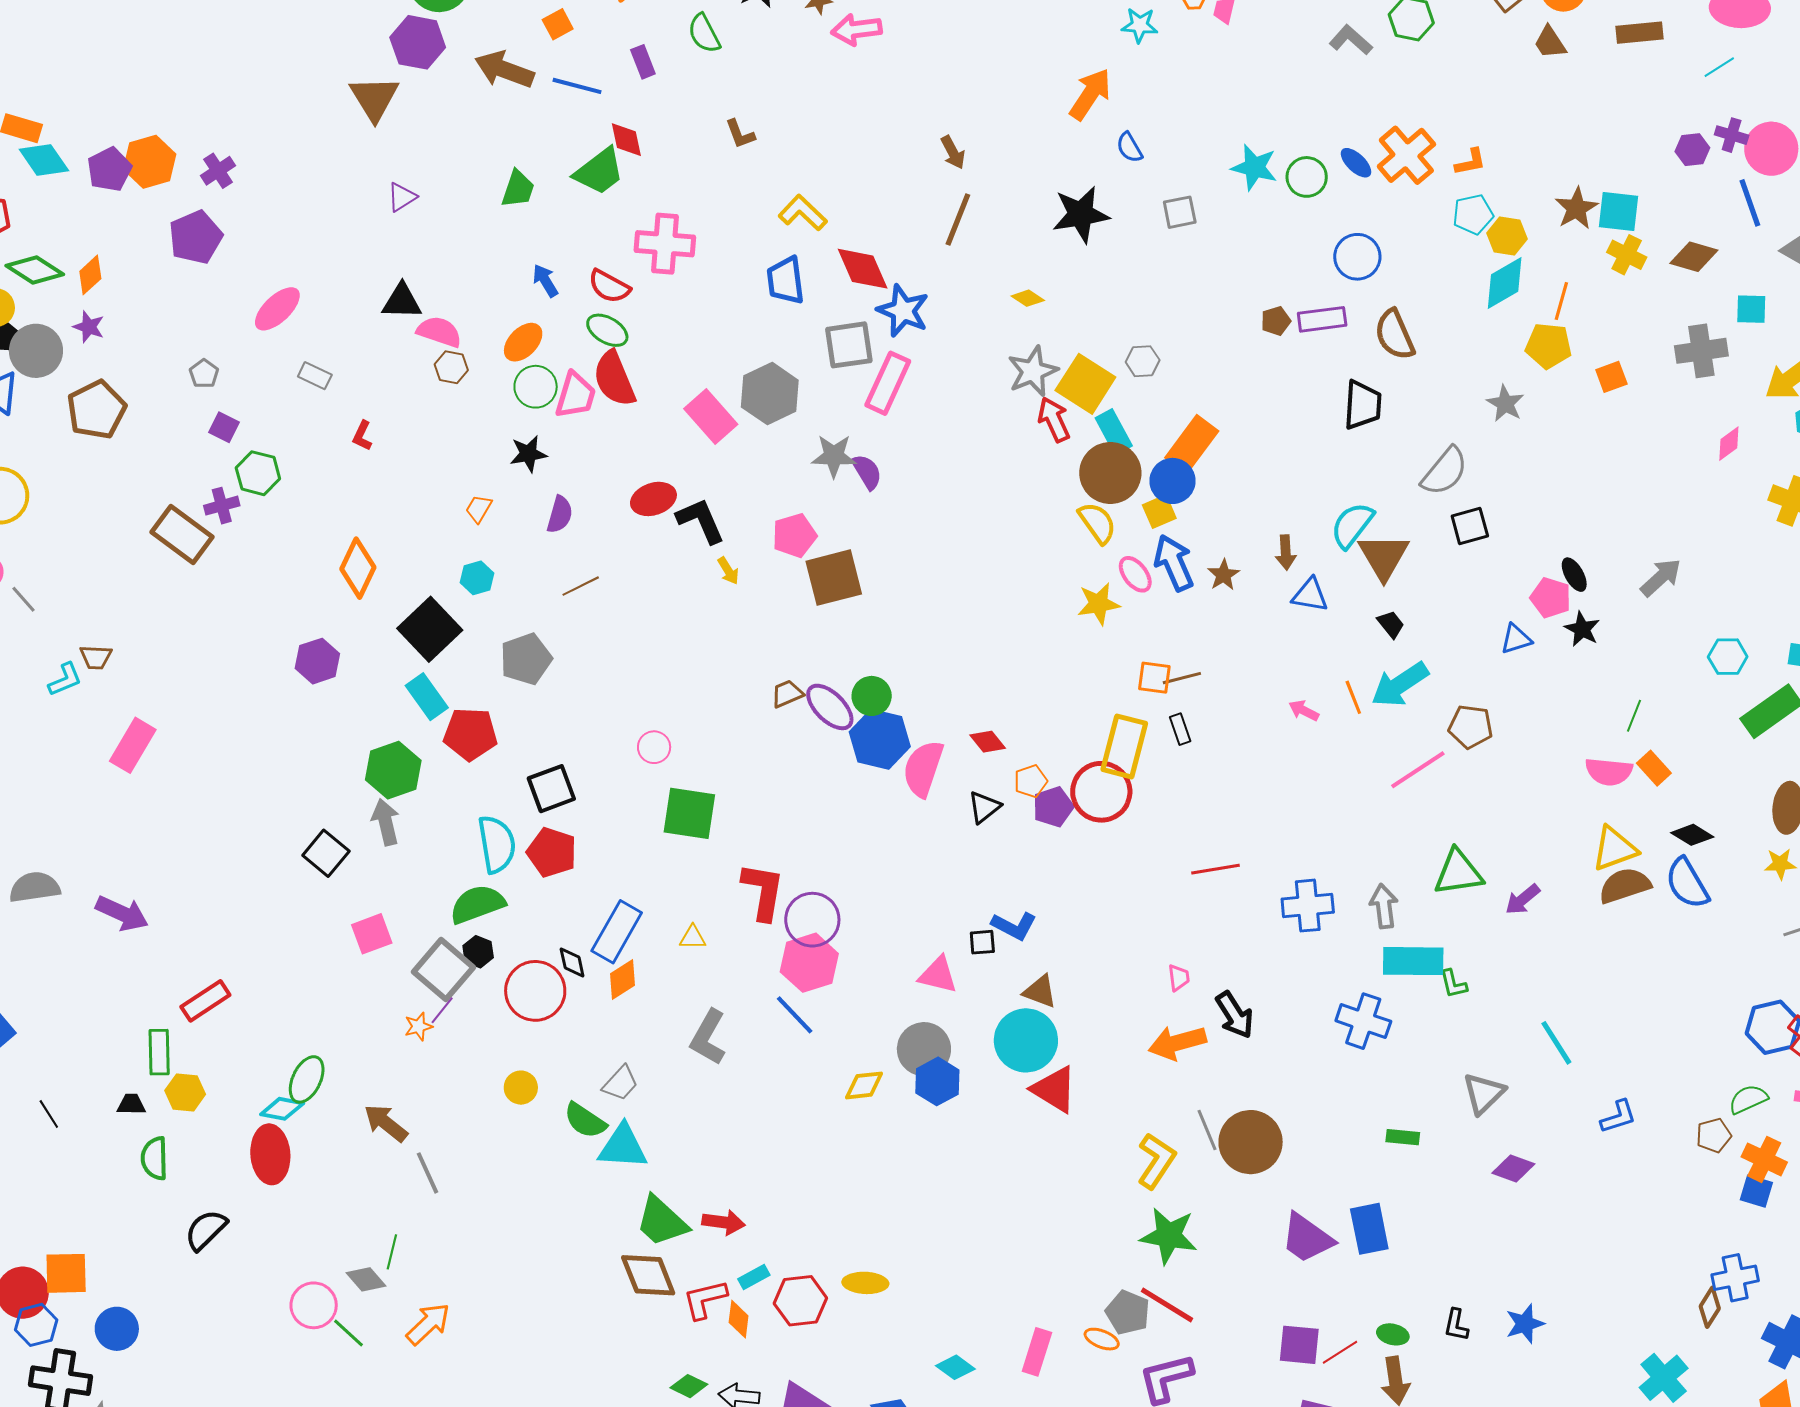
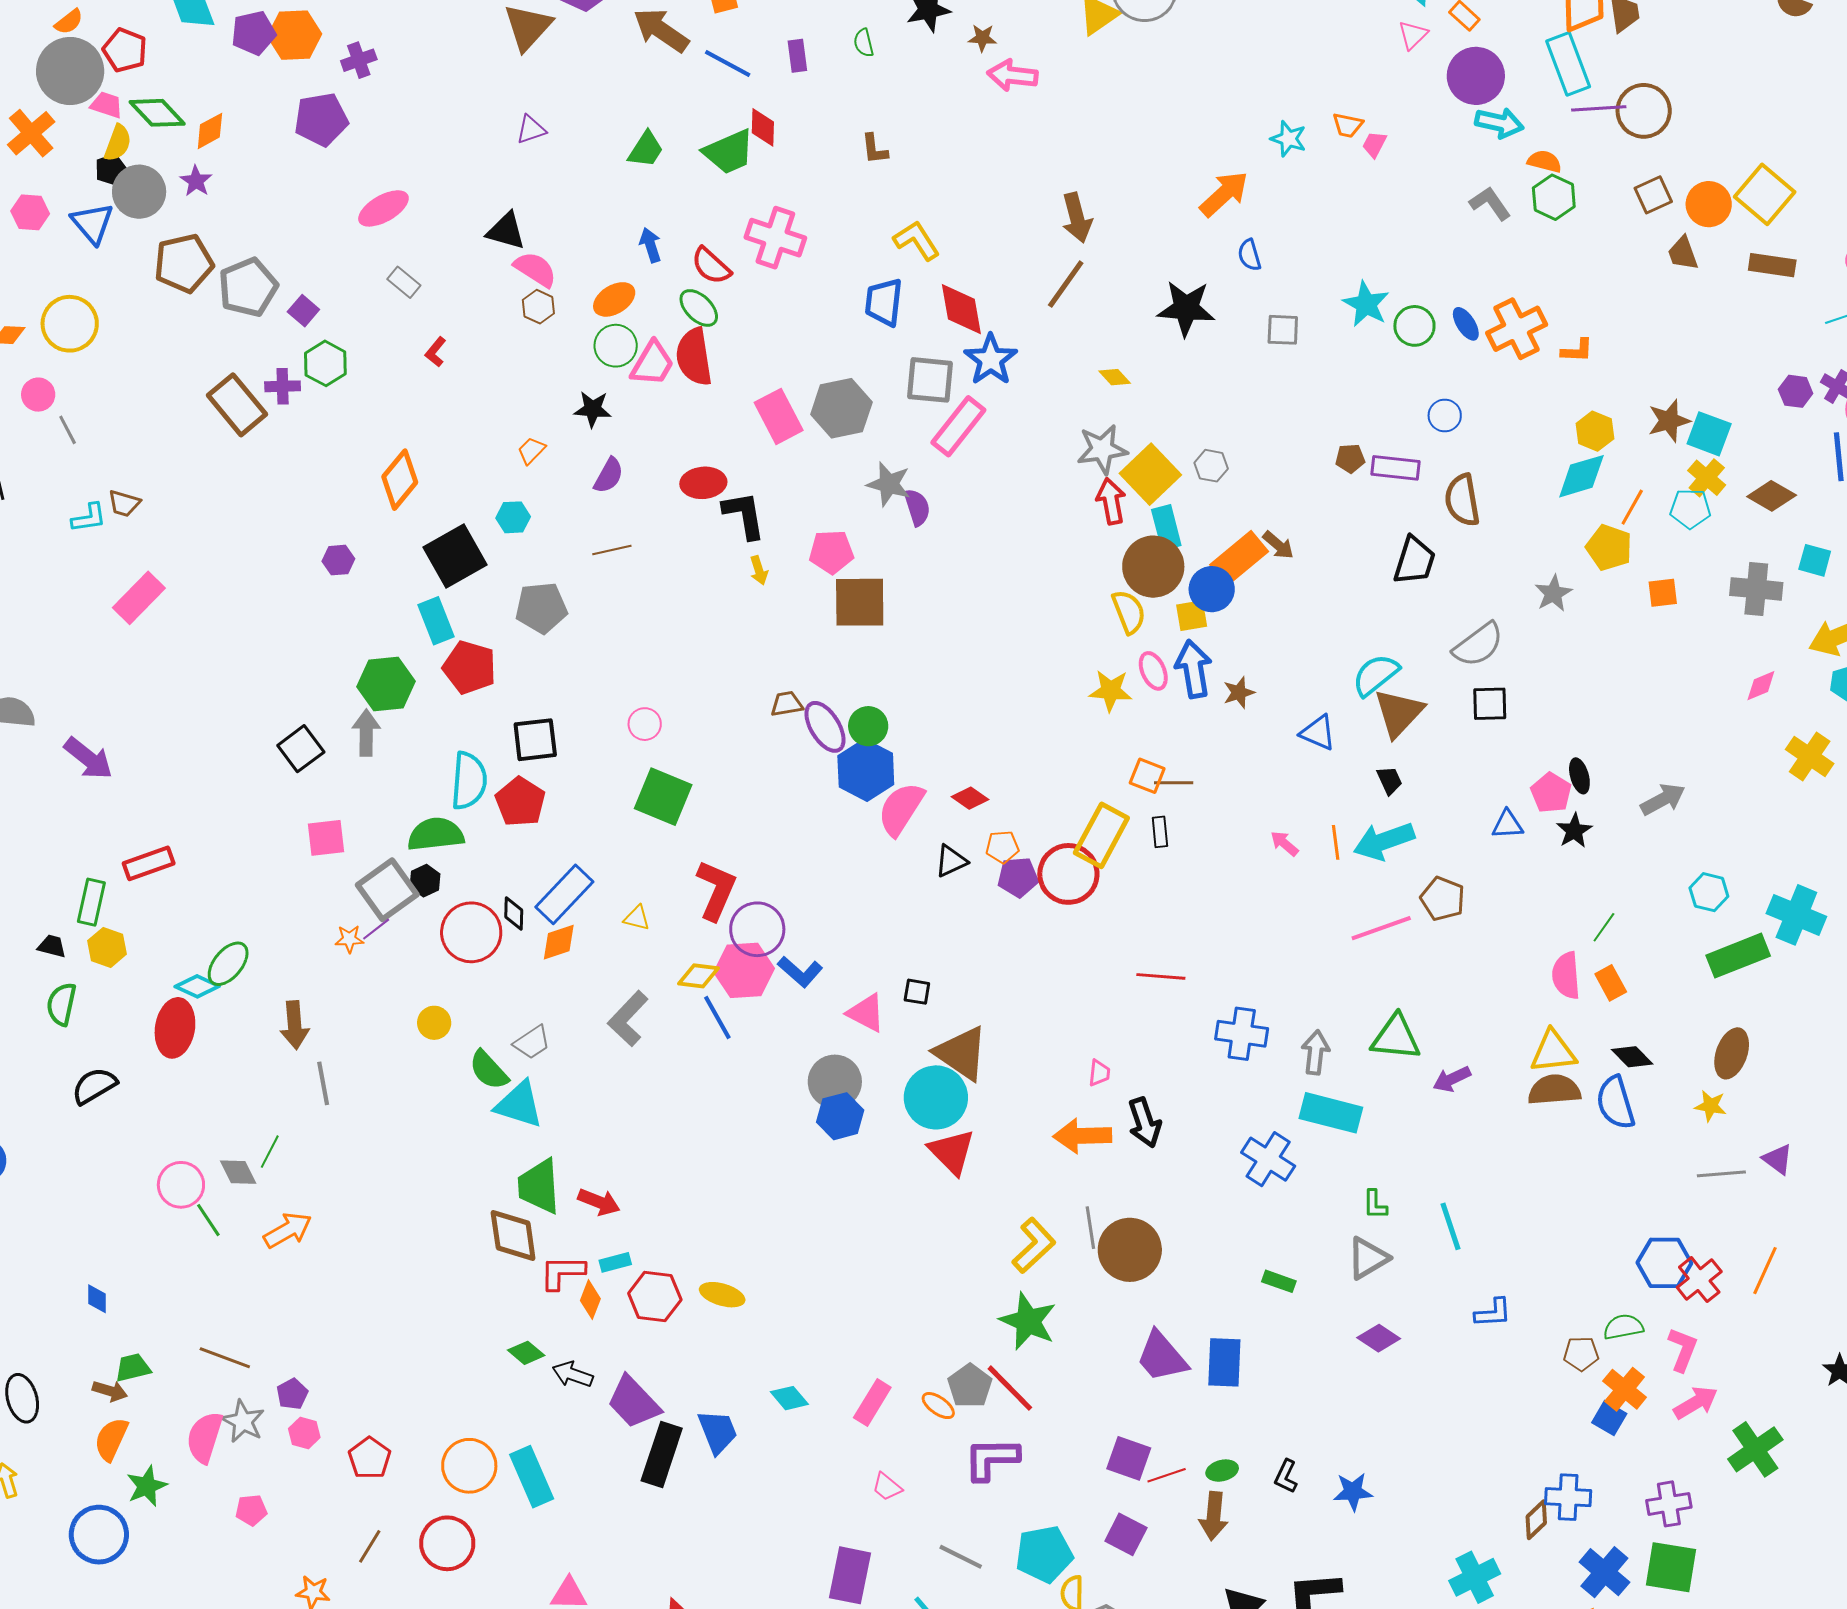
green semicircle: (704, 33) -> (864, 43), size x0.7
brown arrow: (953, 152) -> (1077, 218), size x1.4
cyan pentagon: (1473, 214) -> (1690, 509), moved
blue circle: (1357, 257) -> (1445, 416), size x0.7
gray pentagon: (204, 374) -> (248, 287), moved, size x2.0
brown arrow: (1286, 552) -> (1278, 545), moved, turned -60
purple hexagon: (317, 661) -> (338, 560), size x0.7
red diamond: (988, 742) -> (970, 798), turned -30
pink semicircle: (1609, 772) -> (1566, 975), turned 66
blue L-shape: (1014, 926) -> (800, 972), moved
green L-shape: (1453, 984) -> (1375, 1204), moved
brown triangle: (1040, 991) -> (961, 1053), size x1.6
yellow diamond: (864, 1085) -> (699, 976), moved
brown arrow: (386, 1123) -> (295, 1025), turned -147
green trapezoid: (662, 1221) -> (539, 1186), turned 30
green ellipse: (1393, 1334) -> (1222, 1471), turned -40

